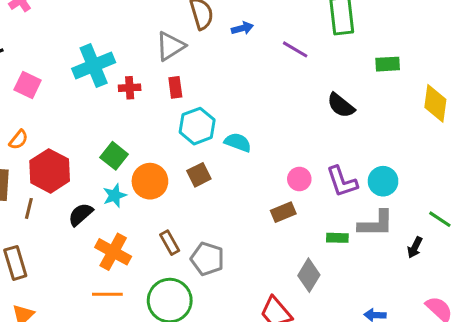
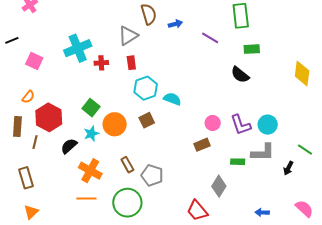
green rectangle: (388, 64) -> (252, 49), moved

